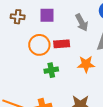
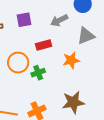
gray arrow: (82, 22) -> (59, 20), turned 102
orange circle: (39, 45) -> (18, 63), moved

